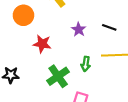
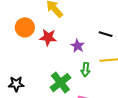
purple star: (79, 30) -> (78, 46), moved
red star: (42, 44) -> (48, 37), moved

